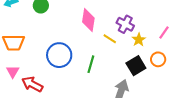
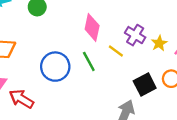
yellow star: (139, 40) -> (159, 43), moved
green line: (91, 64) -> (89, 61), moved, turned -48

